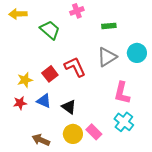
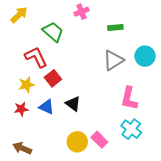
yellow arrow: (18, 14) -> (19, 15), turned 138
red L-shape: (75, 67) -> (36, 57), moved
black triangle: (69, 107) -> (73, 104), moved
brown arrow: (41, 140) -> (22, 148), moved

